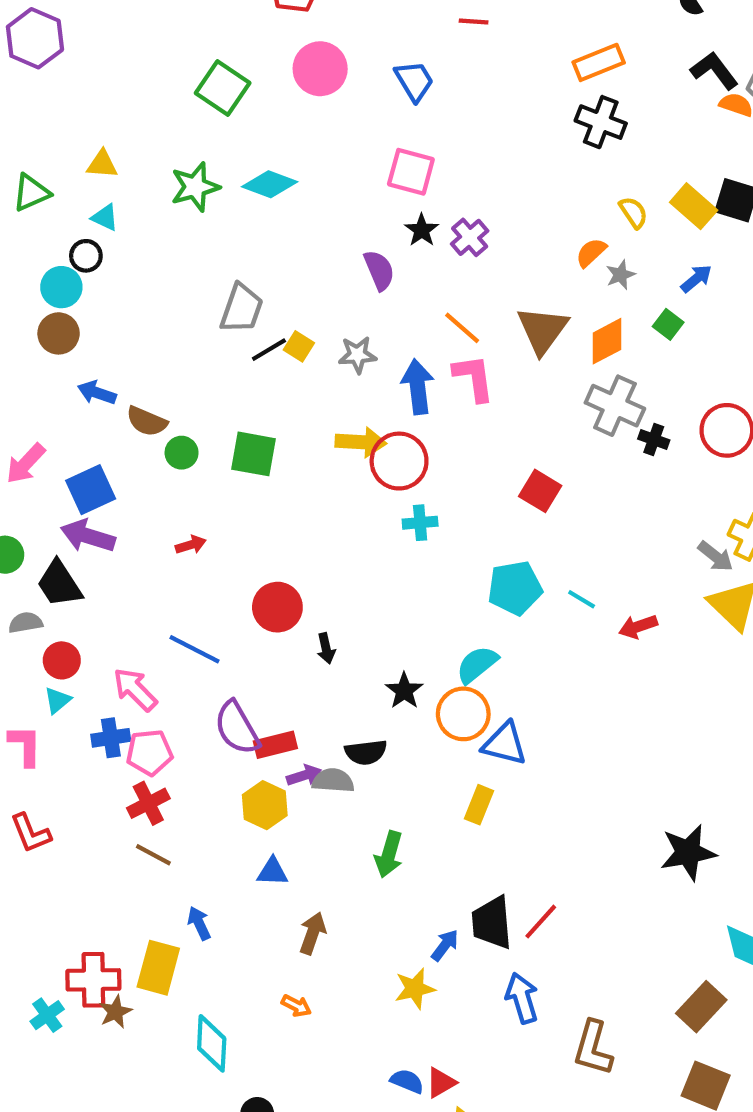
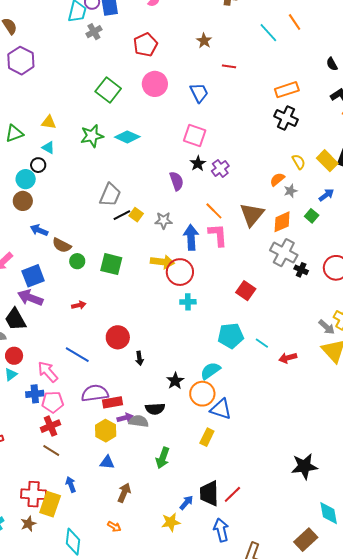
purple semicircle: (237, 728) -> (95, 393), turned 108
red cross: (93, 980) -> (34, 494), moved

